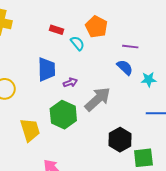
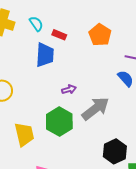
cyan semicircle: (77, 43) -> (36, 24), moved
blue trapezoid: (46, 69) -> (45, 55), moved

